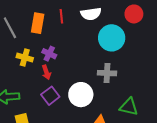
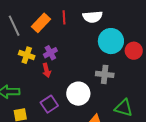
red circle: (134, 14) -> (134, 51), moved
orange rectangle: (38, 23) -> (41, 23), turned 30
purple cross: (49, 54) -> (50, 53), turned 32
purple square: (50, 96) -> (49, 104), moved

